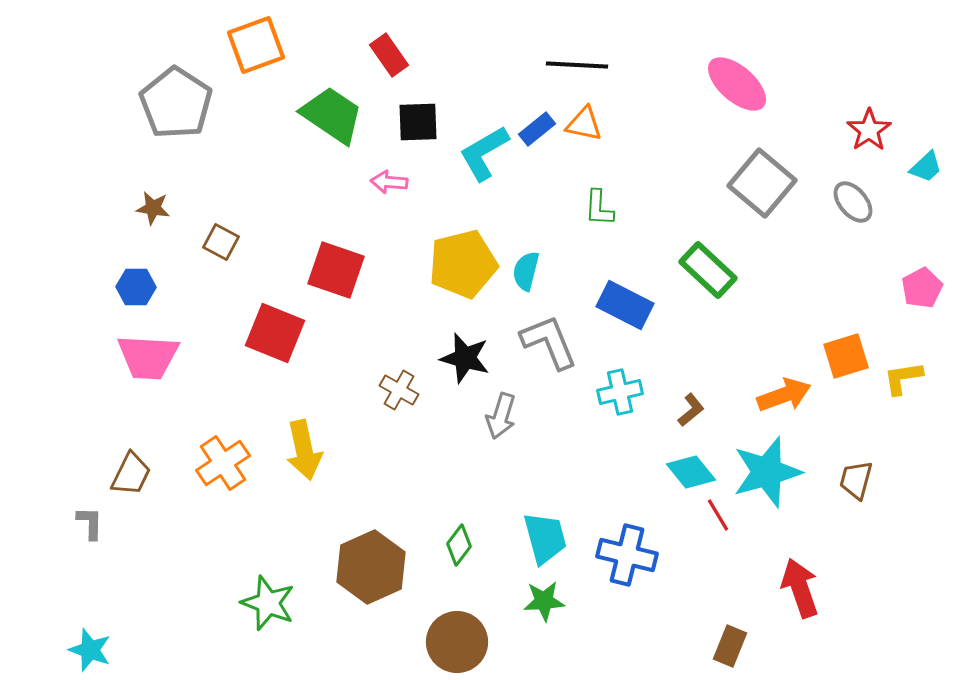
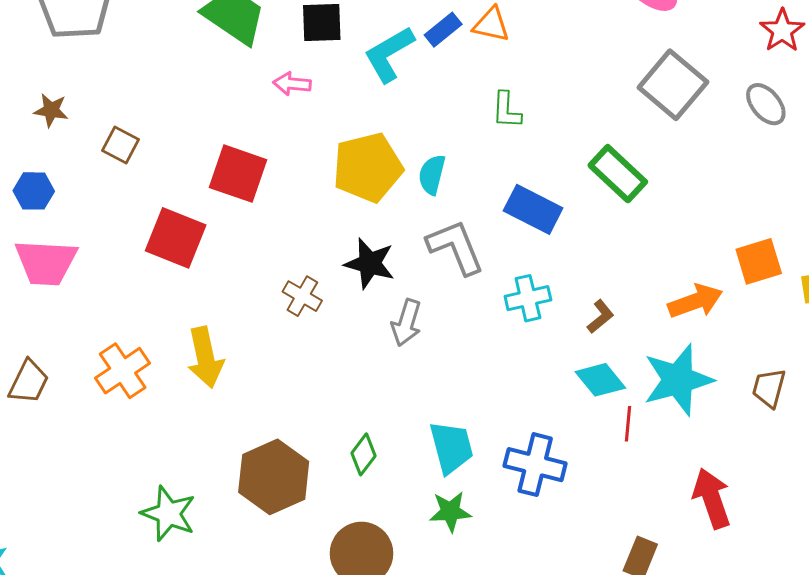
red line: (718, 515) -> (628, 424), turned 36

